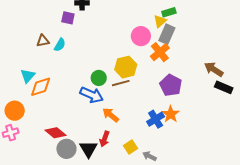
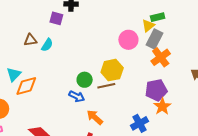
orange cross: (160, 52) -> (161, 57), moved
purple pentagon: (171, 85) -> (156, 90), turned 30
blue arrow: (92, 95) -> (77, 96), size x0.7
orange star: (171, 114) -> (162, 106), moved

